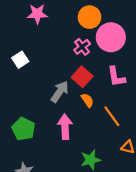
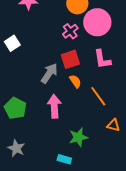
red square: (82, 77) -> (70, 59), turned 30

